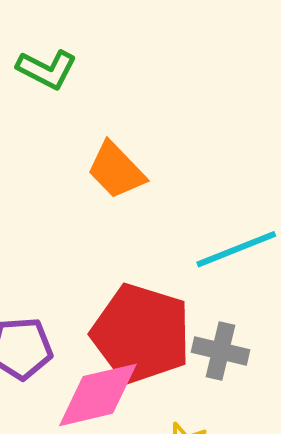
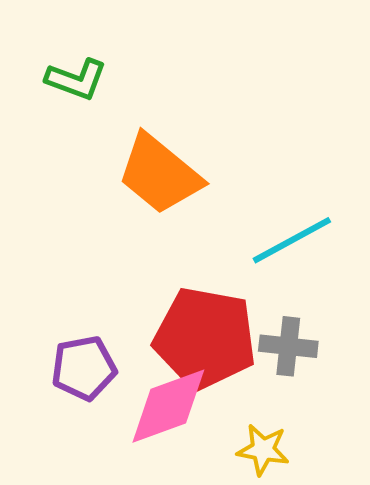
orange trapezoid: (116, 170) -> (160, 174), size x1.4

